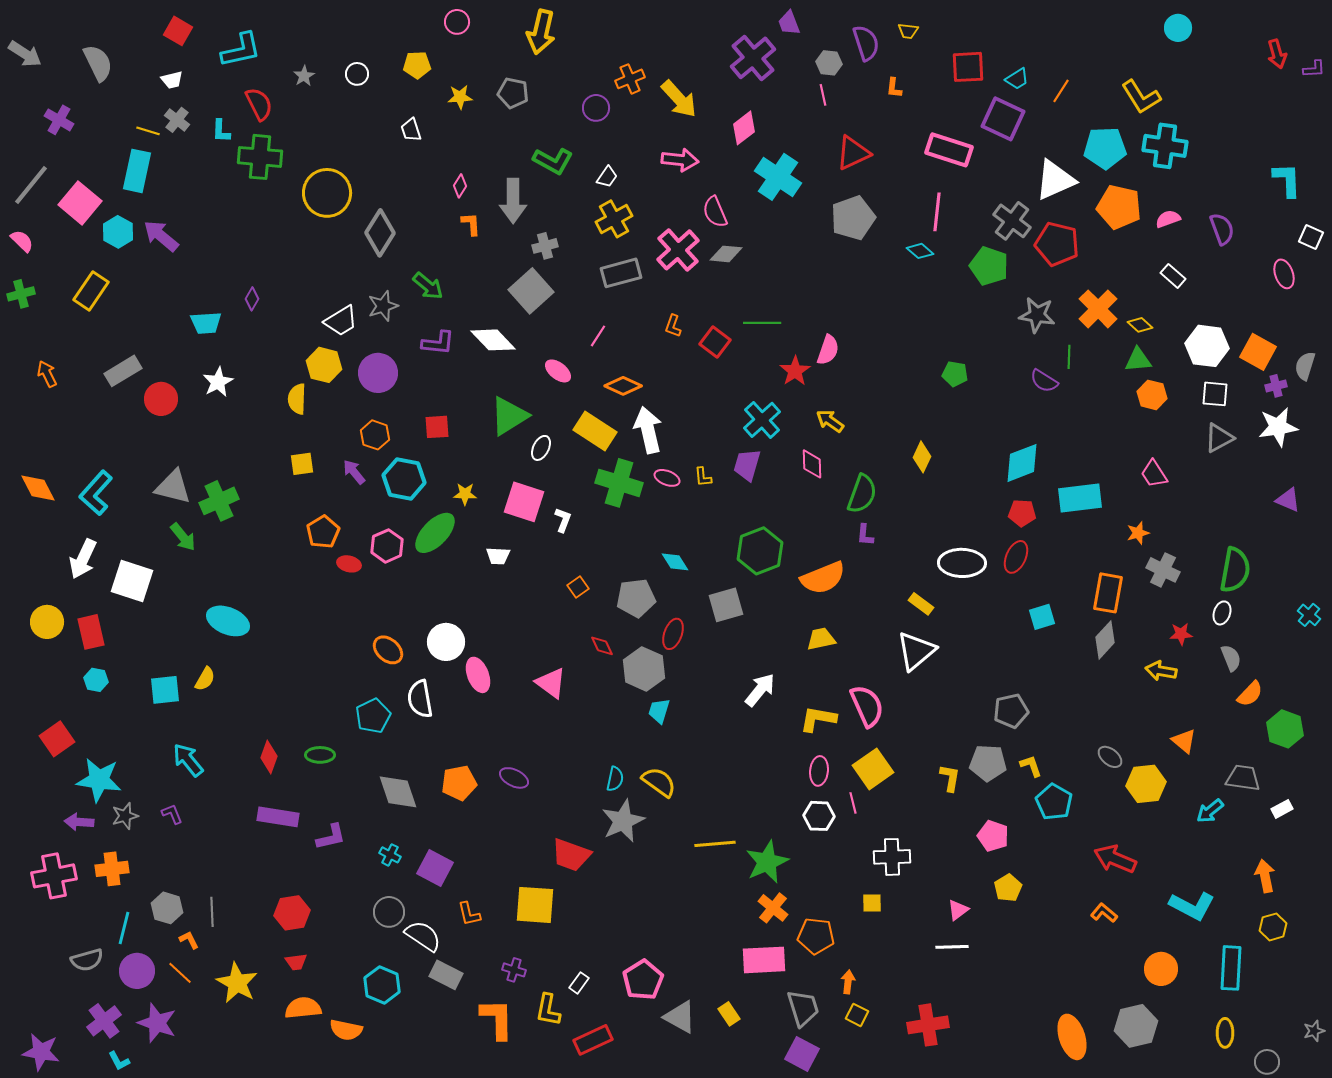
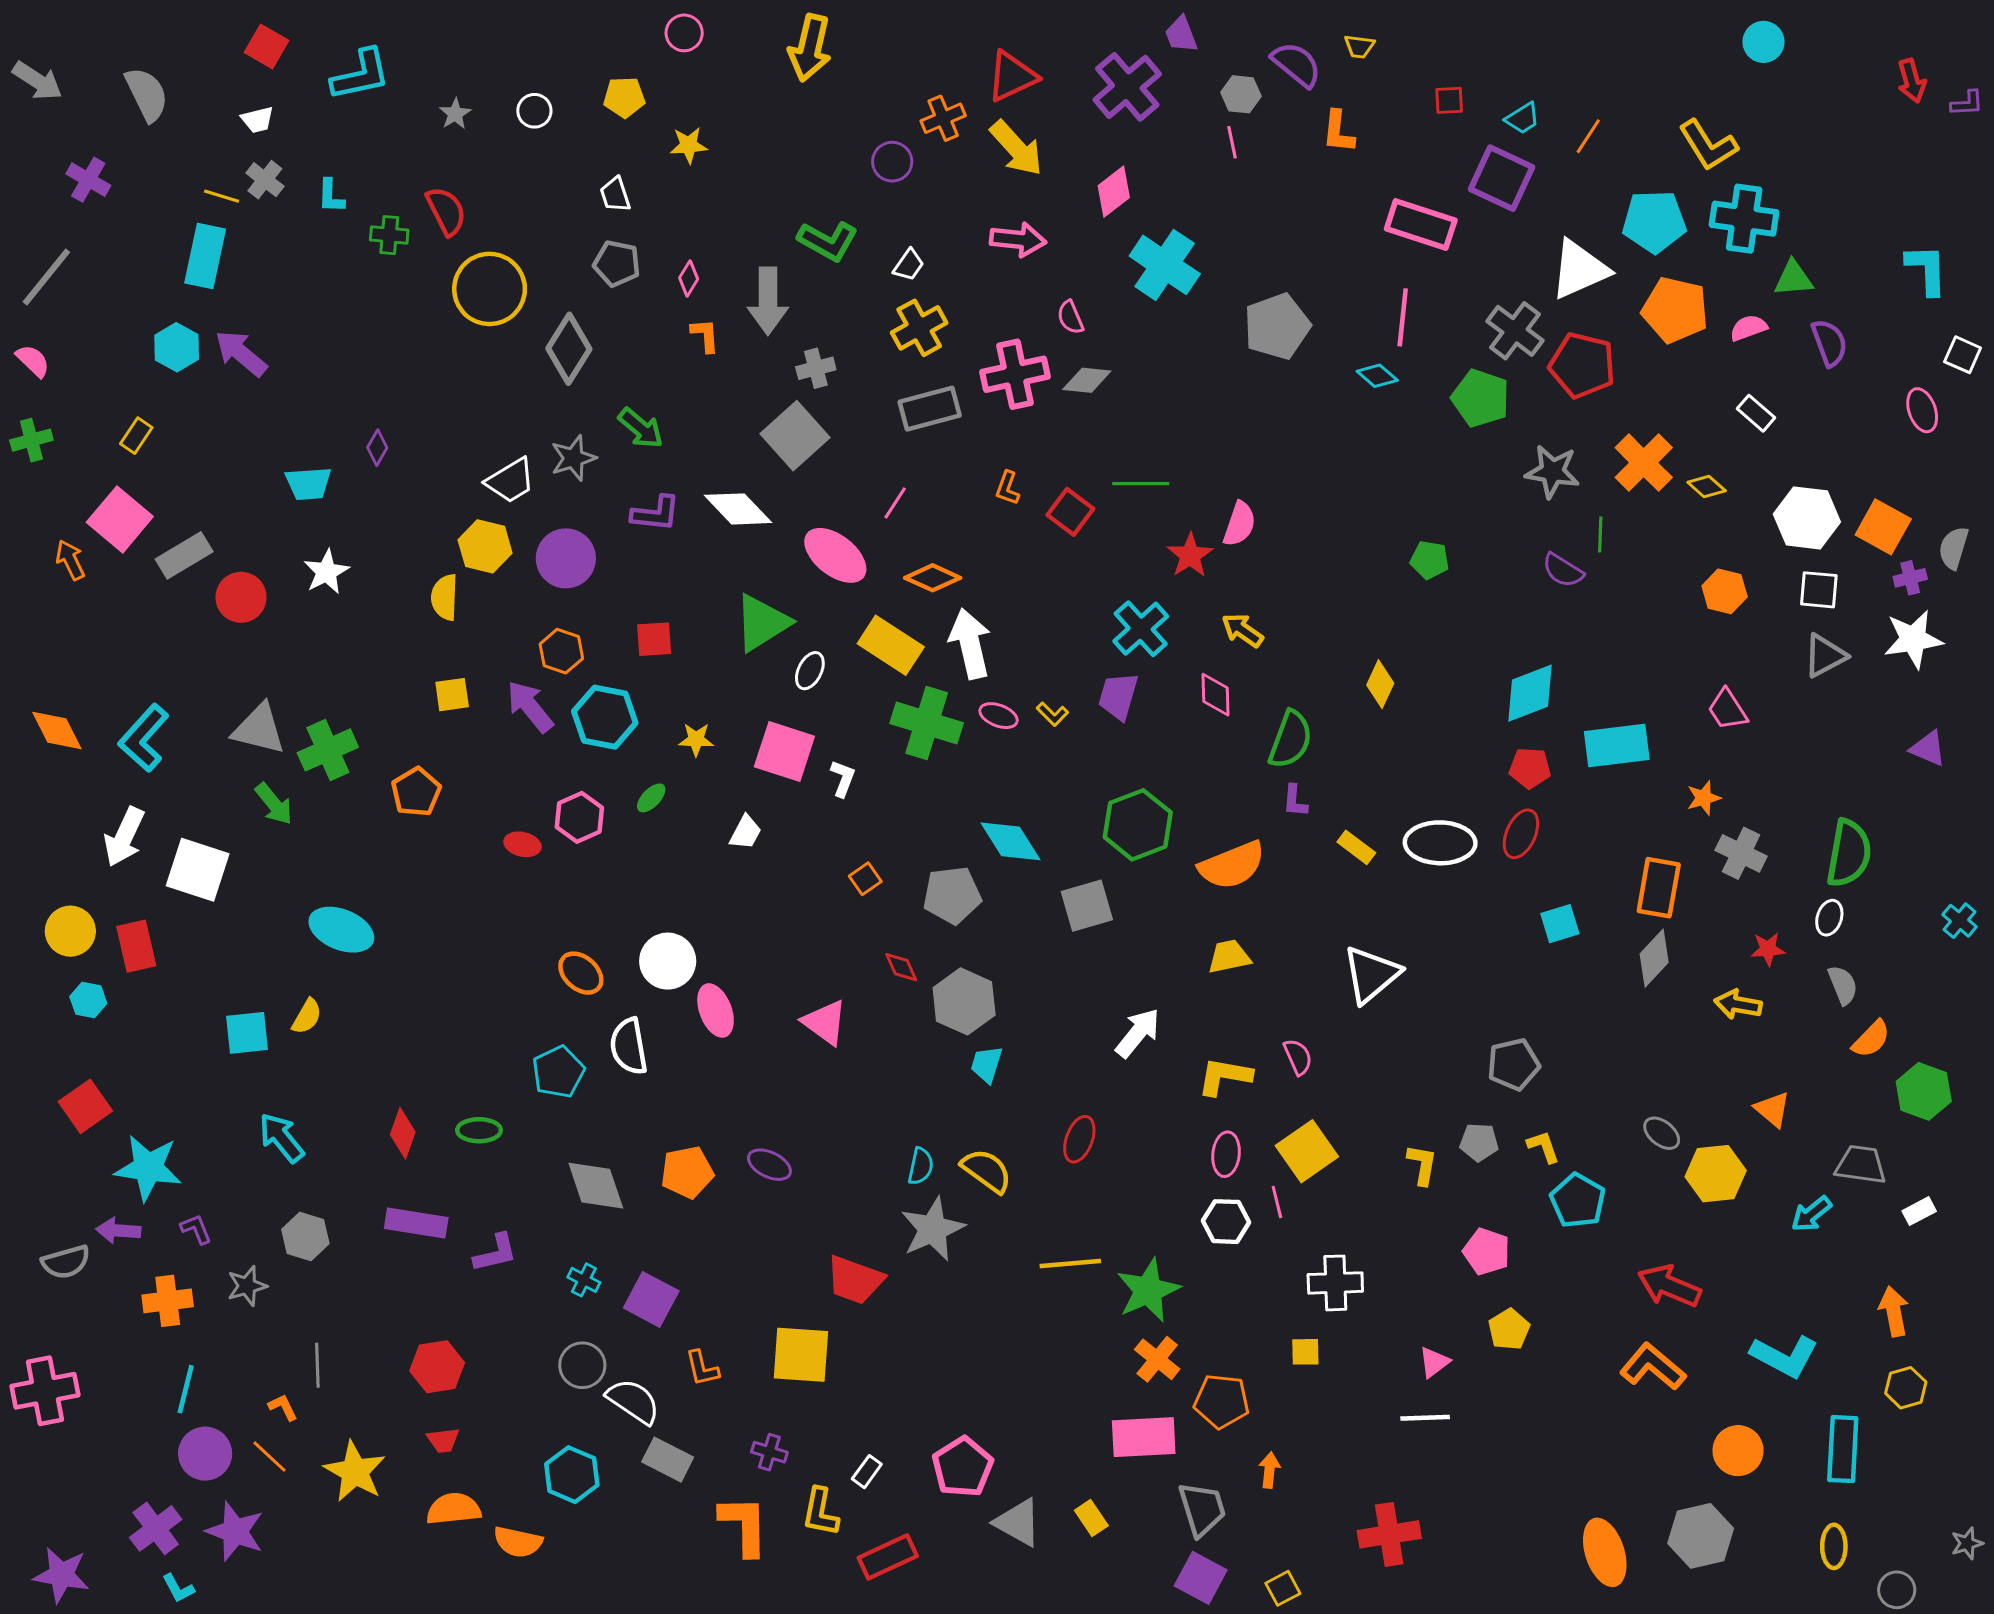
purple semicircle: (866, 43) -> (1296, 64), turned -33
red square: (968, 67) -> (1449, 100), size x0.6
orange L-shape: (894, 88) -> (1338, 132), size x1.4
gray pentagon: (513, 93) -> (617, 263), moved
red semicircle: (259, 104) -> (446, 211), moved
red triangle: (853, 153) -> (1012, 76), moved
green cross: (260, 157) -> (389, 235), size x0.6
pink square: (80, 203) -> (120, 519), moved
pink semicircle: (715, 212) -> (1070, 317), size x0.7
pink cross: (678, 250) -> (1015, 374), turned 30
yellow rectangle: (91, 291) -> (136, 436), size x0.6
green triangle: (1138, 360) -> (1793, 278), moved
pink ellipse: (558, 371) -> (835, 555), size x1.6
purple arrow: (354, 472) -> (530, 707), size x1.4
yellow L-shape: (703, 477) -> (1052, 714), turned -40
orange pentagon: (323, 532) -> (416, 792), moved
green ellipse: (435, 533) -> (651, 798), size x0.5
white trapezoid: (498, 556) -> (746, 832), turned -65
cyan diamond: (675, 562) -> (1010, 841), size x1.5
yellow rectangle: (921, 604) -> (1356, 847), moved
red ellipse: (673, 634) -> (1079, 1139), moved
cyan hexagon: (96, 680) -> (88, 1000), moved
pink semicircle: (867, 706) -> (1298, 1057), size x0.6
gray pentagon: (988, 763) -> (1479, 1142), size x0.7
purple L-shape: (172, 814) -> (196, 1229), moved
gray star: (125, 816) -> (247, 1286), moved
pink cross: (54, 876) -> (45, 1391), moved
gray hexagon: (167, 908) -> (305, 1237), moved
orange L-shape: (1104, 913) -> (1653, 1367), size x1.6
gray semicircle: (87, 960) -> (66, 1262), moved
yellow square: (857, 1015) -> (1283, 1588), moved, turned 35

